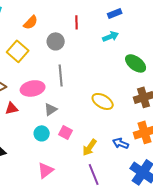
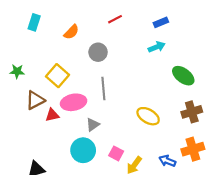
red line: (77, 22) -> (115, 19), moved, turned 64
yellow square: (18, 51) -> (58, 76), moved
red triangle: (12, 108) -> (52, 115), moved
pink square: (66, 132) -> (116, 153), moved
cyan circle: (42, 133) -> (83, 150), size x1.5

